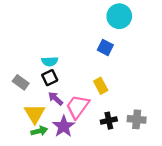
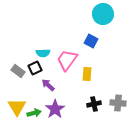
black square: (50, 78) -> (35, 68), moved
yellow rectangle: (101, 86) -> (87, 74), turned 32
pink trapezoid: (78, 107) -> (67, 60), moved
yellow triangle: (35, 114) -> (17, 107), moved

